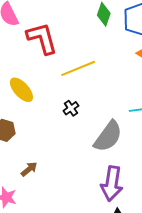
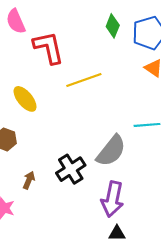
black cross: (71, 108) -> (71, 169), moved, size x1.8
brown arrow: (29, 169) -> (29, 180), turned -30

